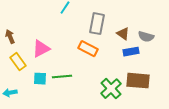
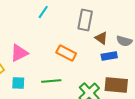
gray rectangle: (97, 24) -> (85, 20), moved
green line: (62, 77) -> (51, 81), moved

